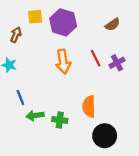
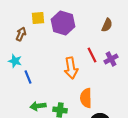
brown semicircle: (113, 25) -> (107, 25), turned -32
orange arrow: (63, 62) -> (71, 68), moved
blue line: (20, 98) -> (28, 77), moved

